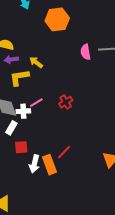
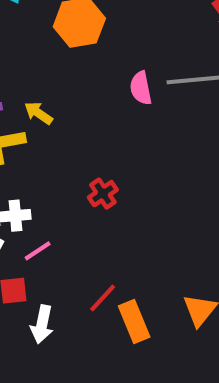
pink line: (36, 103) -> (38, 251), moved
orange rectangle: (49, 165) -> (134, 321), moved

